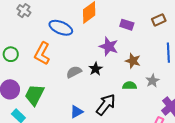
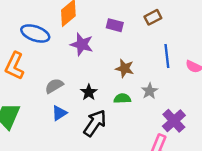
purple star: (109, 46) -> (82, 44), moved
black star: (96, 69) -> (89, 92), moved
blue triangle: (77, 112) -> (59, 113), moved

